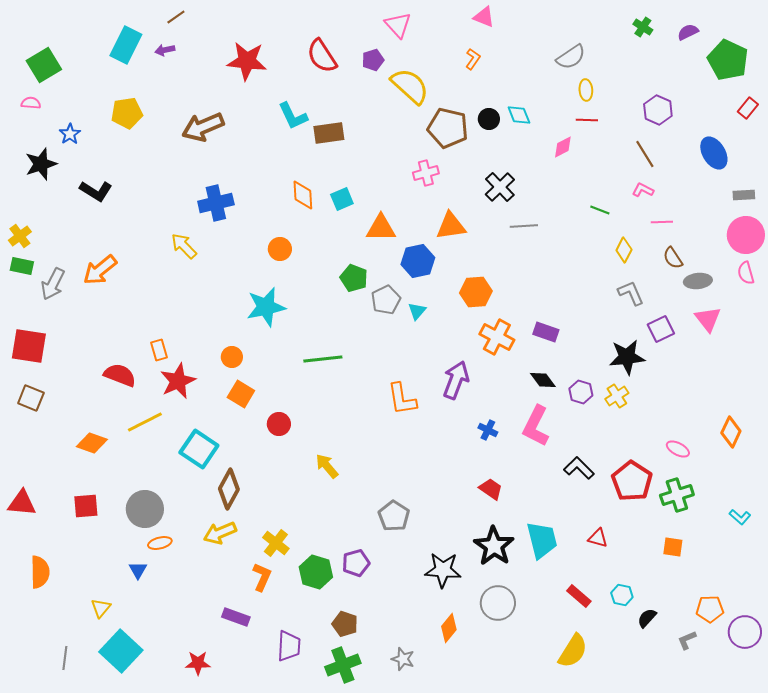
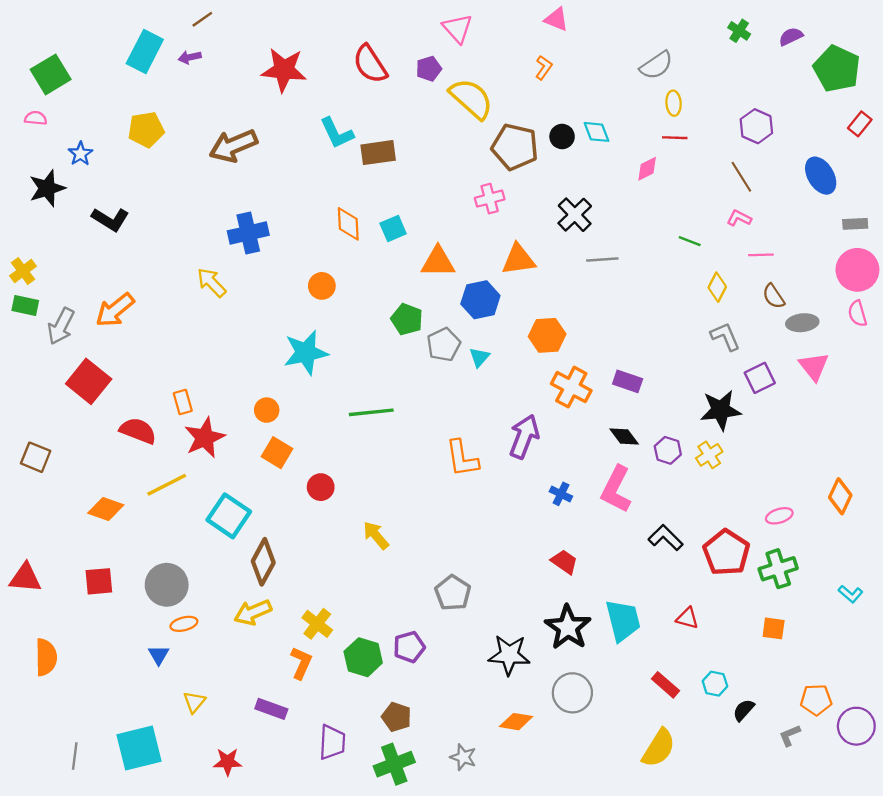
red square: (29, 346) -> (89, 381), moved, turned 30
pink ellipse: (678, 449) -> (779, 516), turned -45
yellow triangle: (101, 608) -> (194, 702), moved
orange diamond: (449, 628) -> (516, 722), turned 60
cyan square: (121, 651) -> (139, 748), turned 33

